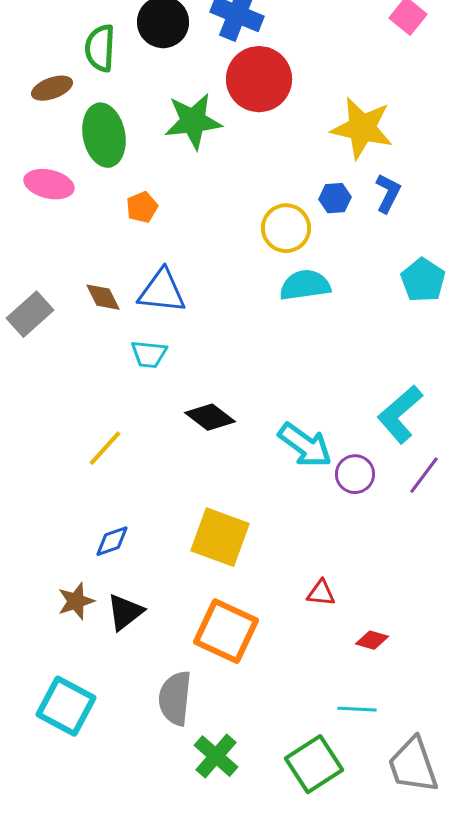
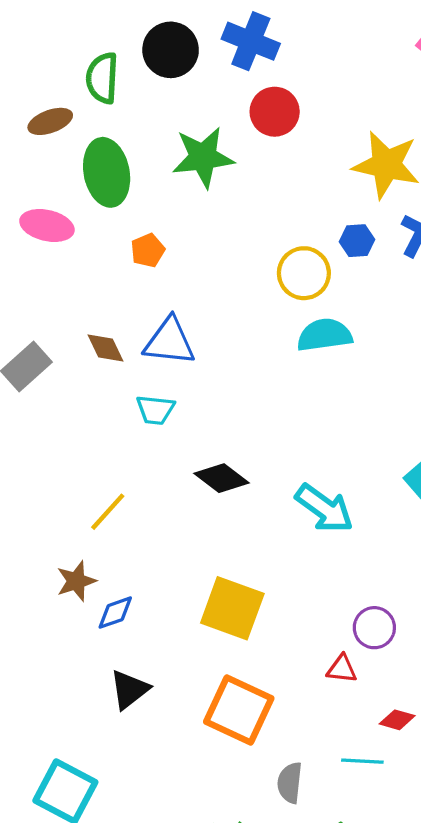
red circle: (259, 79) -> (275, 112), size x0.7
purple circle: (355, 474) -> (374, 628), moved
brown star: (76, 601) -> (76, 581), moved
gray semicircle: (175, 698) -> (290, 783), moved, size x0.7
cyan line: (357, 709) -> (362, 761), moved

